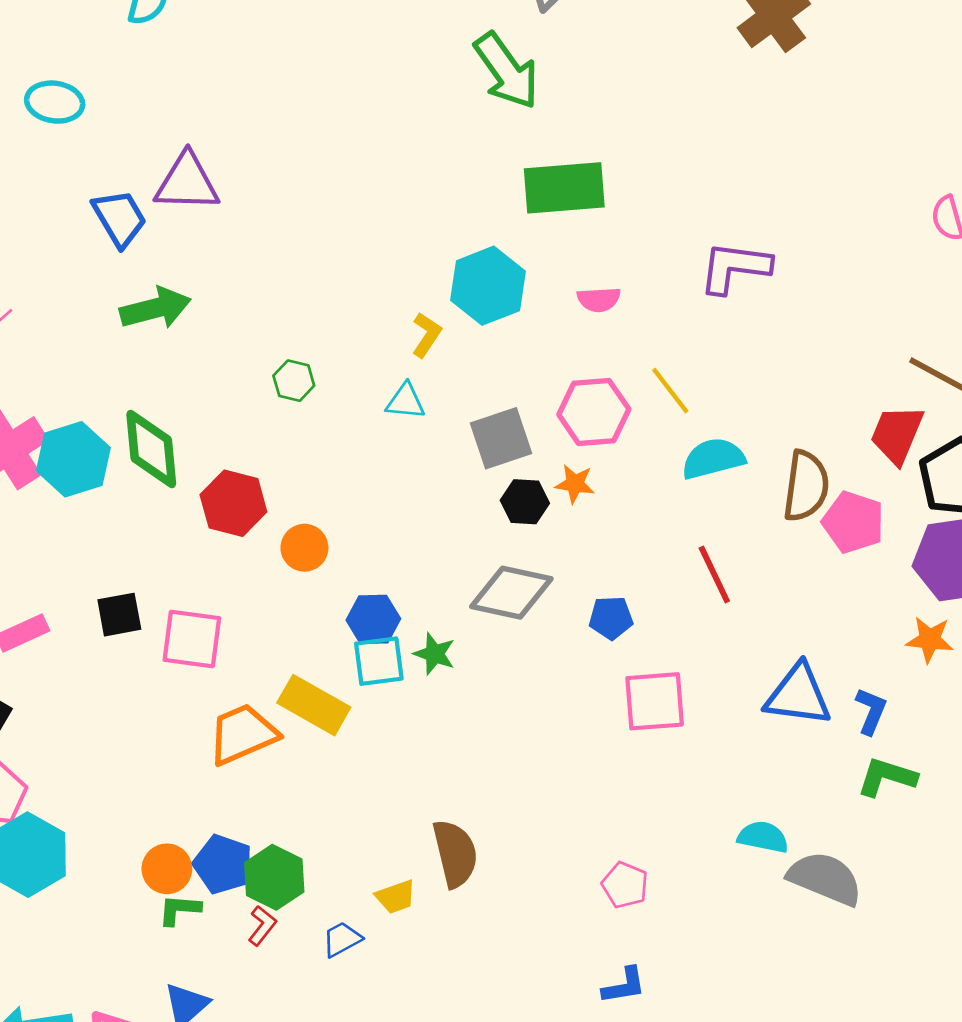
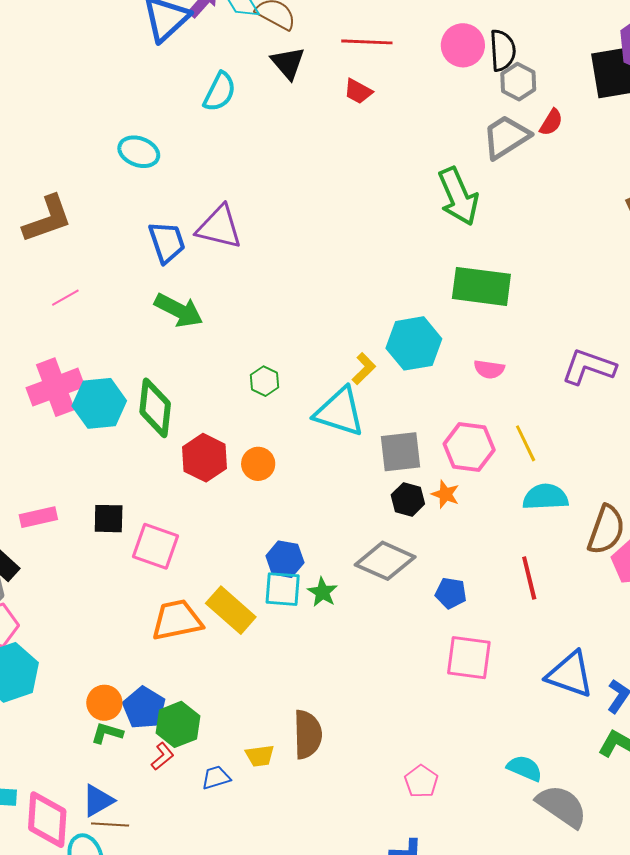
green arrow: (155, 308) -> (179, 310), turned 30
cyan triangle: (406, 401) -> (339, 412), size x1.8
orange circle: (304, 548) -> (258, 464), moved

